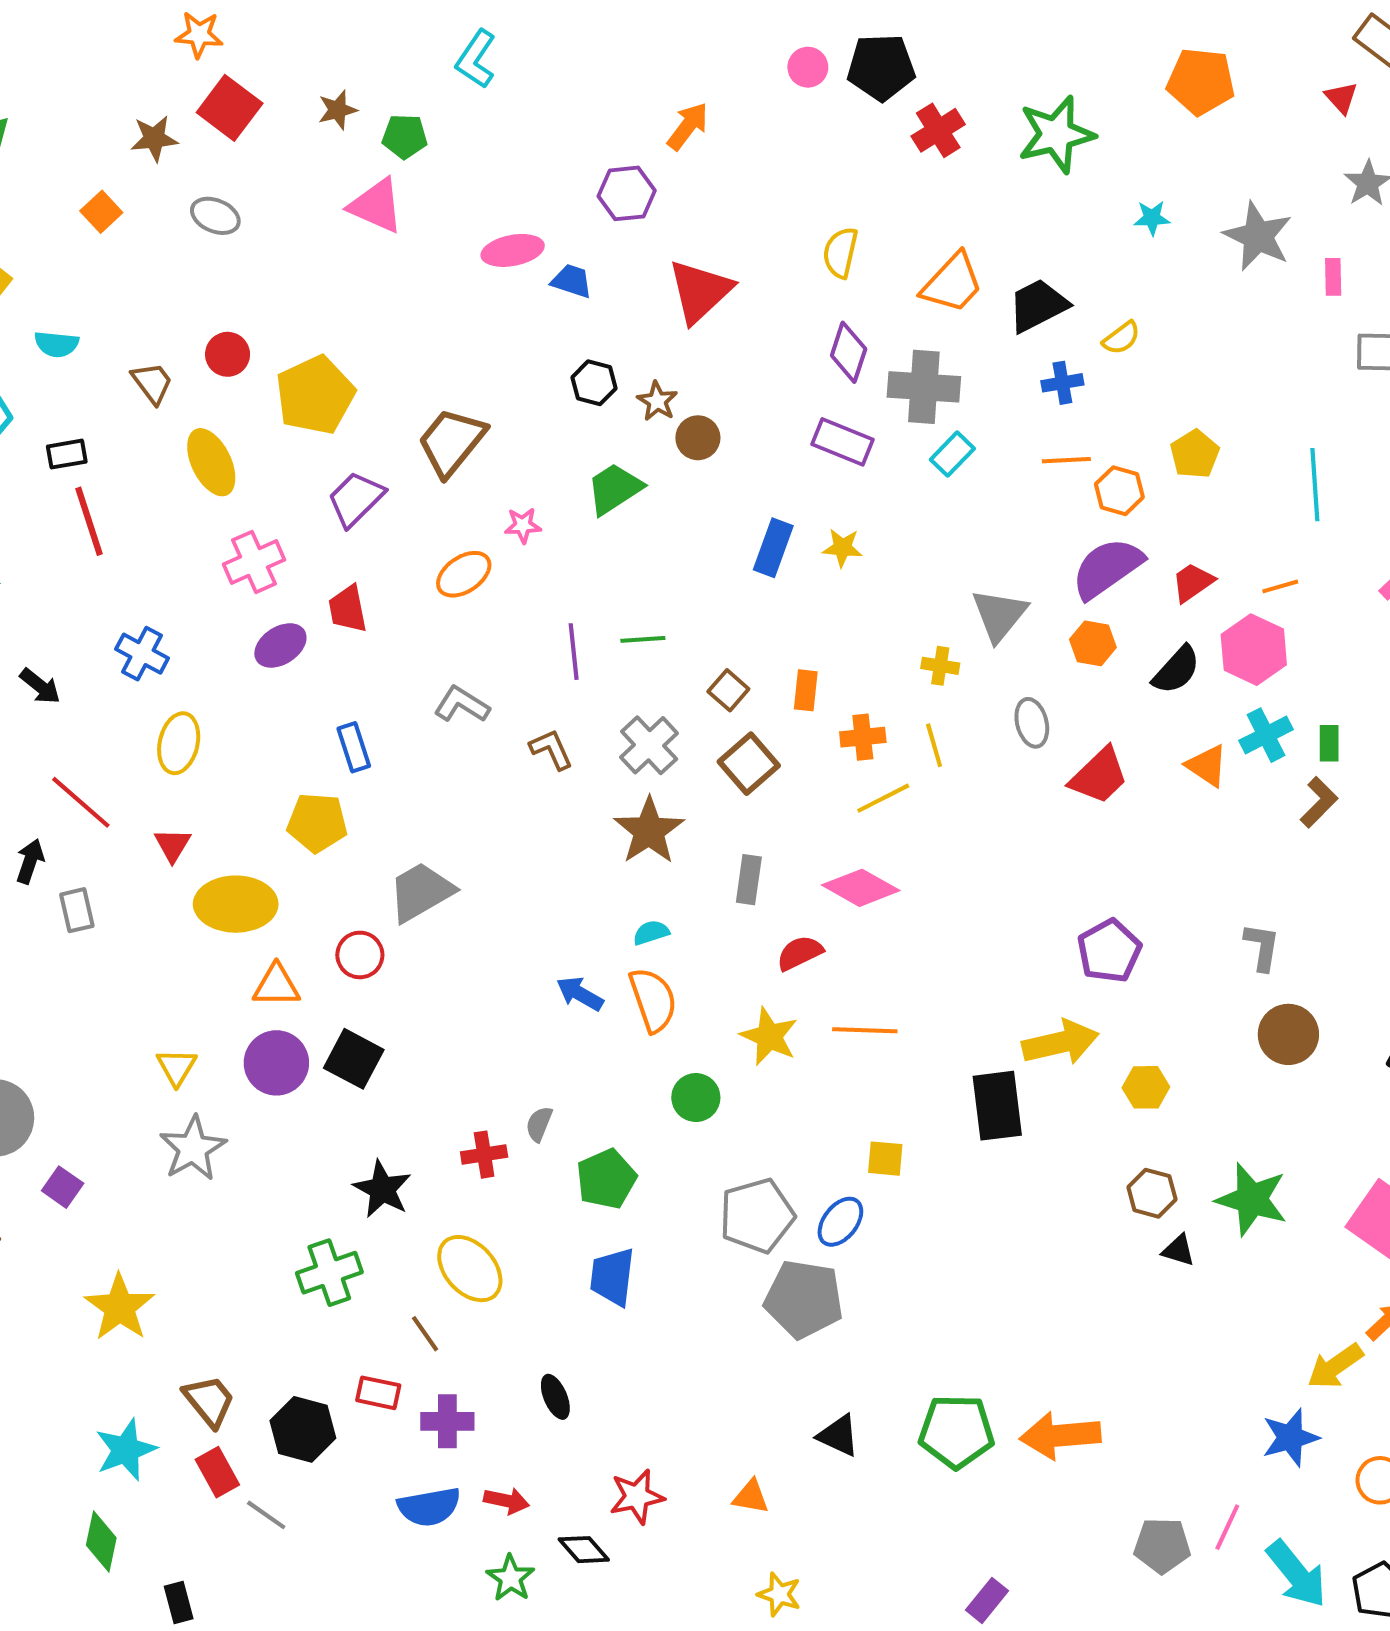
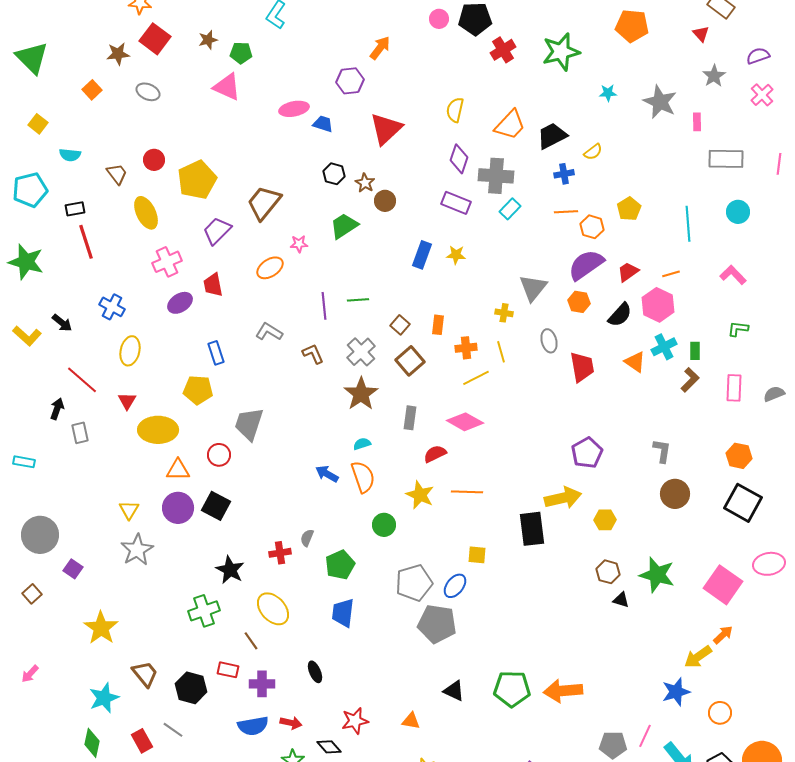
red trapezoid: (1099, 776) -> (582, 367), turned -56
gray trapezoid: (421, 892) -> (249, 424), turned -42
red rectangle: (217, 1472) -> (142, 741), moved

